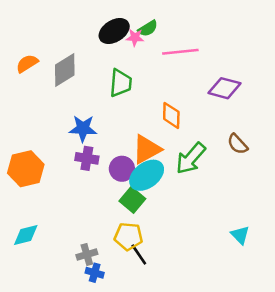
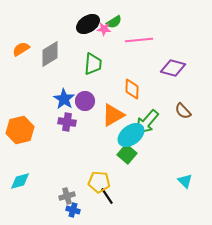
blue star: (83, 128) -> (64, 99), turned 30
purple circle: (122, 169) -> (85, 101), moved
cyan ellipse: (147, 175) -> (131, 135), moved
green square: (132, 200) -> (127, 154), moved

